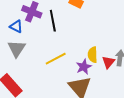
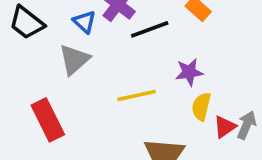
black line: (53, 21) -> (150, 29), turned 65
purple star: (84, 67) -> (189, 72), moved

